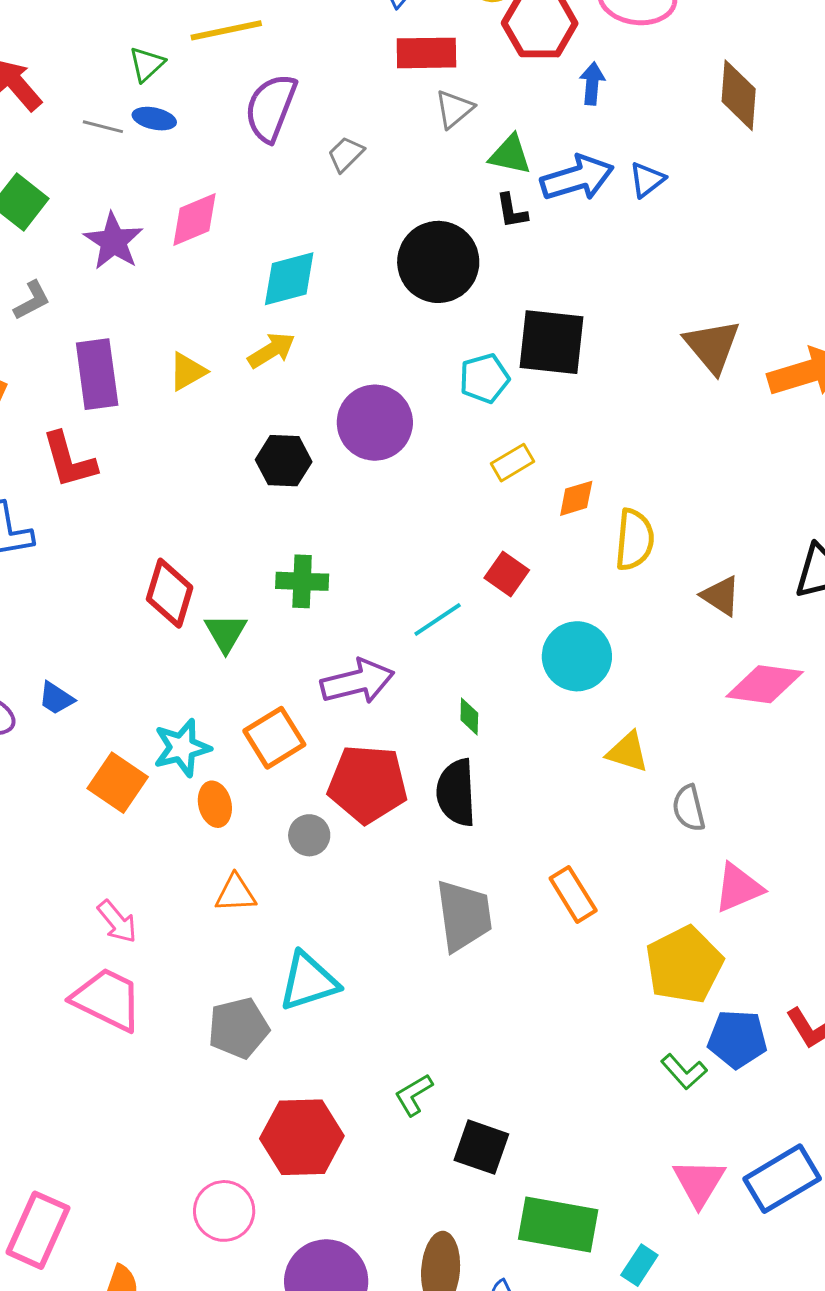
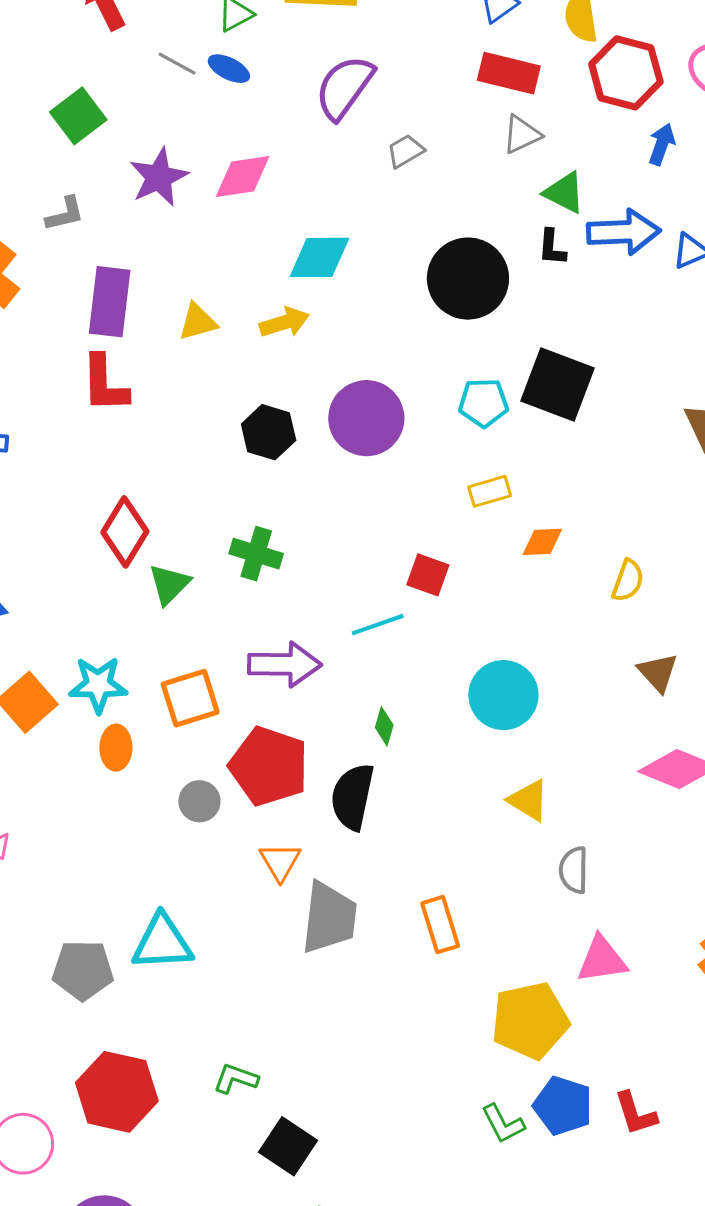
red L-shape: (69, 460) -> (105, 384), moved
yellow semicircle: (635, 540) -> (628, 581), moved, size x0.7
red square: (507, 574) -> (428, 575), moved, turned -30
orange triangle: (236, 893) -> (280, 862), moved, turned 48
green L-shape: (414, 1095) -> (236, 1079), turned 36

